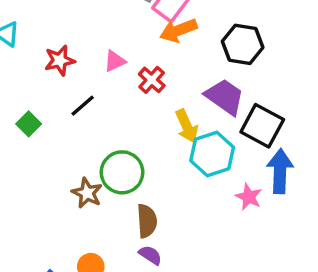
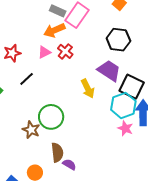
orange arrow: (178, 30) -> (54, 30), moved
red cross: (152, 80) -> (65, 51), moved
cyan hexagon: (212, 154) -> (123, 105), moved
brown semicircle: (147, 221) -> (57, 153), moved

